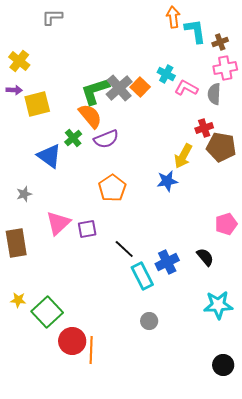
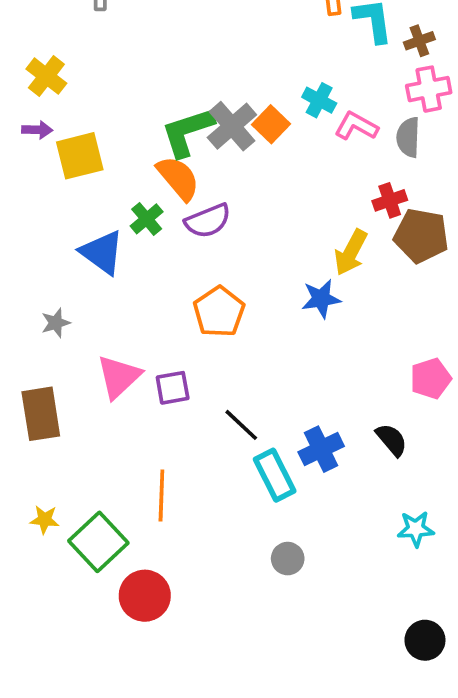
cyan star: (218, 305) -> (416, 529), size x0.7
orange line: (91, 350) -> (161, 495), moved

